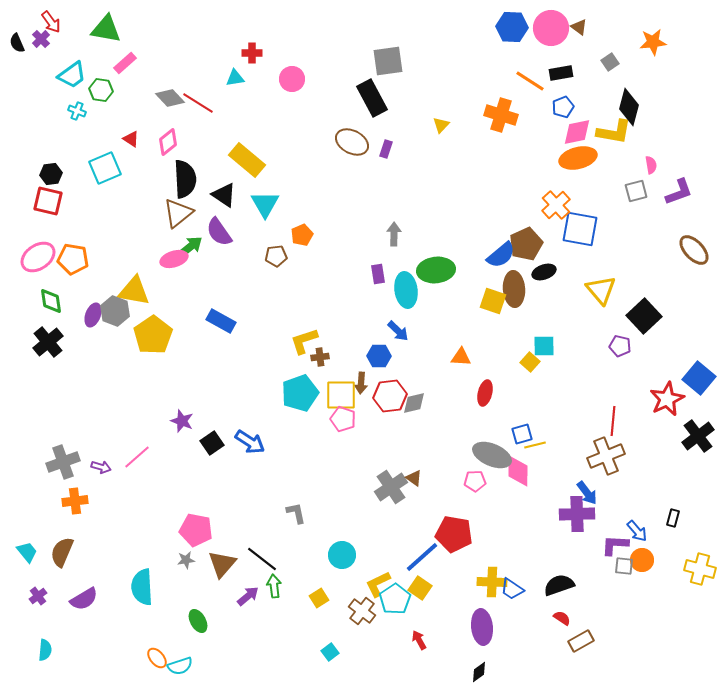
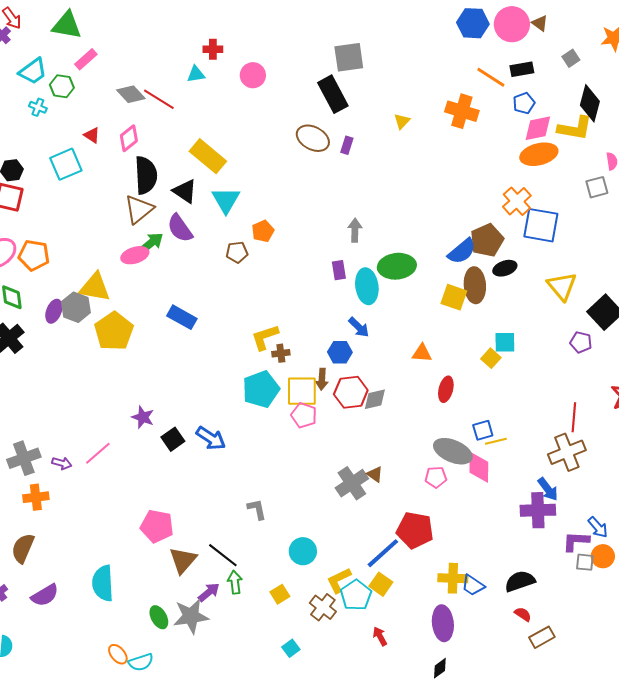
gray star: (186, 560) -> (191, 616), moved, size x2.0

